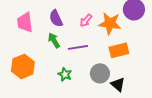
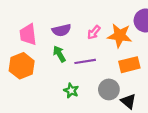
purple semicircle: (56, 18) -> (61, 30), turned -78
orange hexagon: (23, 66) -> (22, 66), moved

